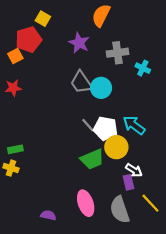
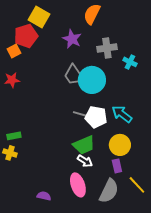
yellow square: (43, 19) -> (39, 17), size x1.5
cyan circle: (101, 88) -> (92, 80), size x1.4
gray line: (88, 125) -> (80, 114), turned -32
yellow circle: (116, 147) -> (120, 145), moved
white arrow: (134, 170) -> (85, 161), moved
gray semicircle: (120, 210) -> (109, 191), turned -135

